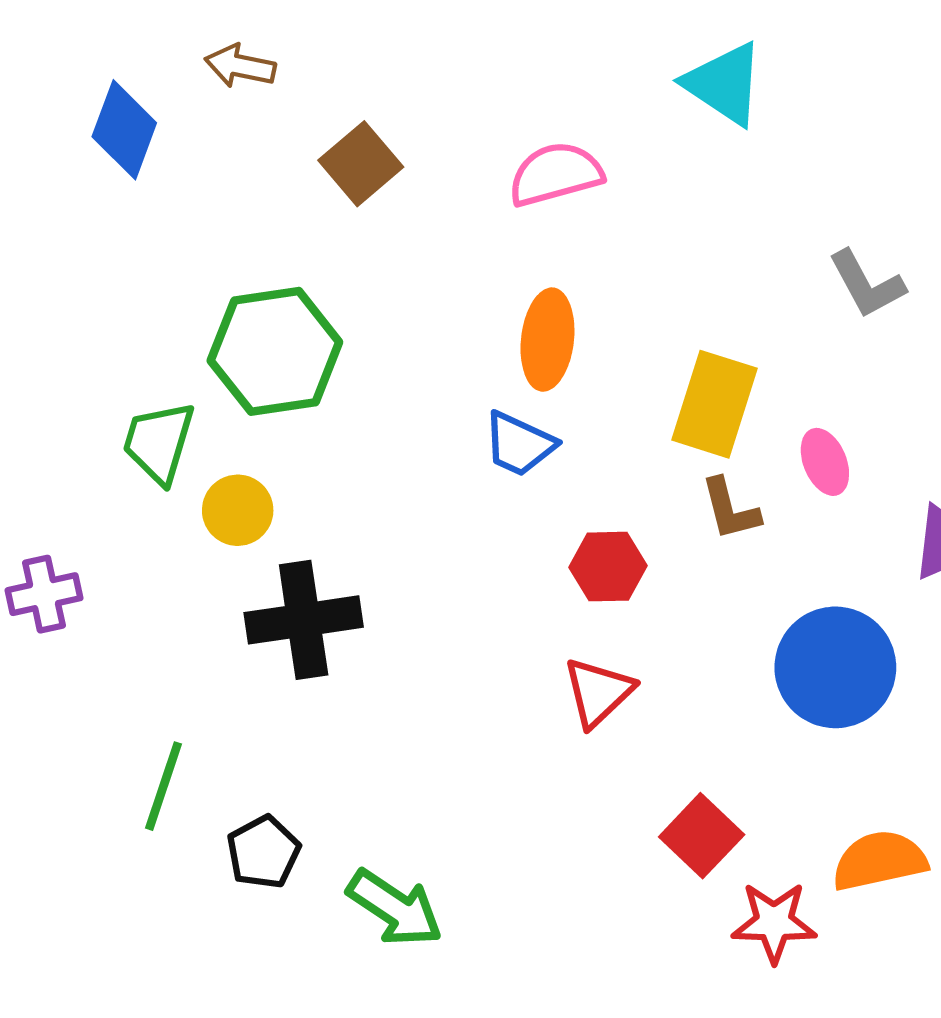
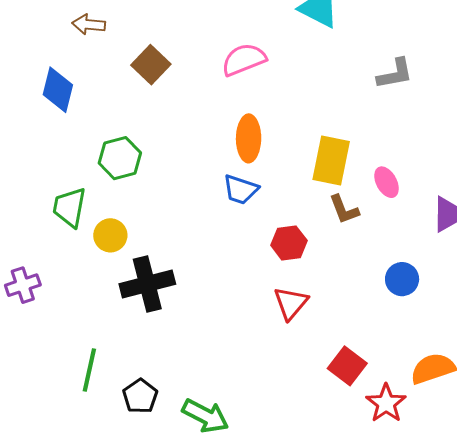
blue diamond: (124, 130) -> (58, 90), moved
gray L-shape: (867, 284) -> (395, 74), moved, turned -66
green hexagon: (275, 351) -> (120, 158), size x0.7
blue circle: (835, 667) -> (402, 279), size x0.6
red star: (774, 922) -> (386, 403), turned -30

